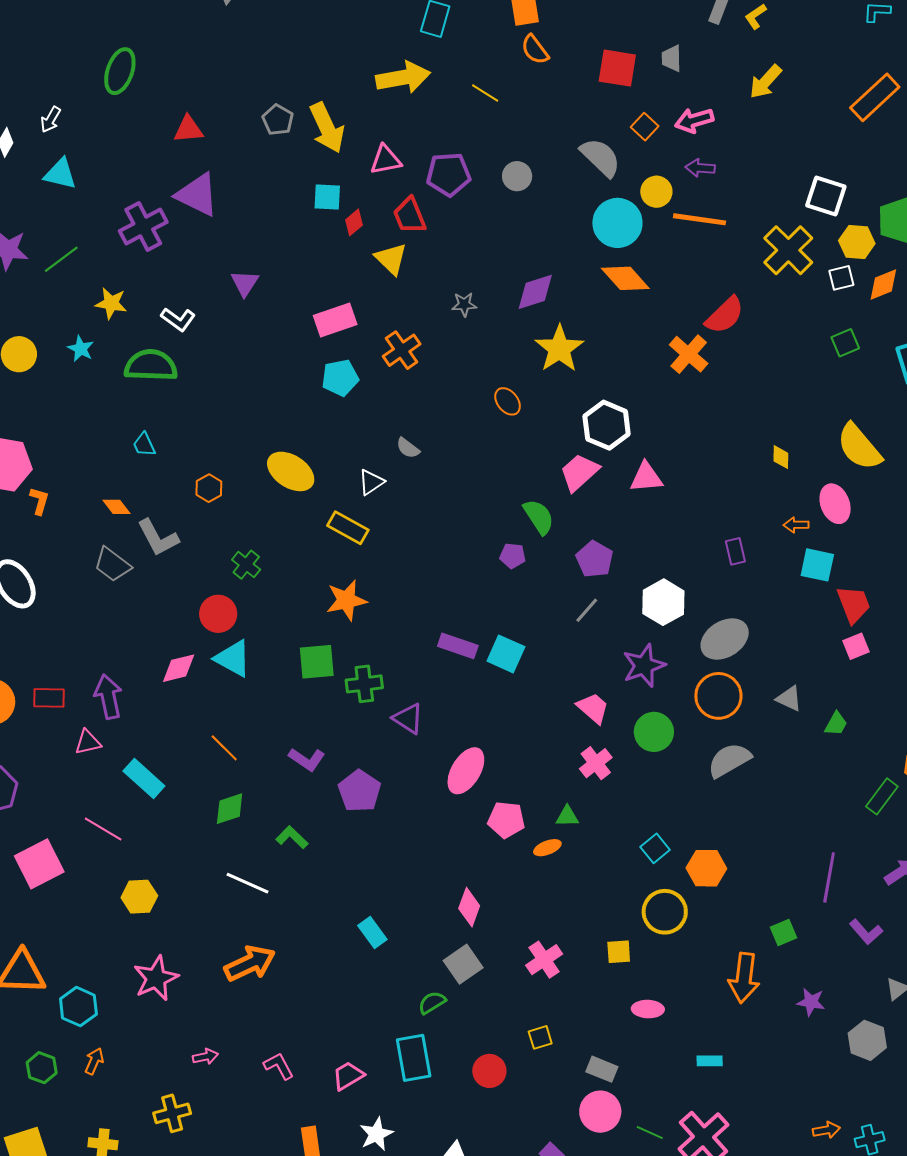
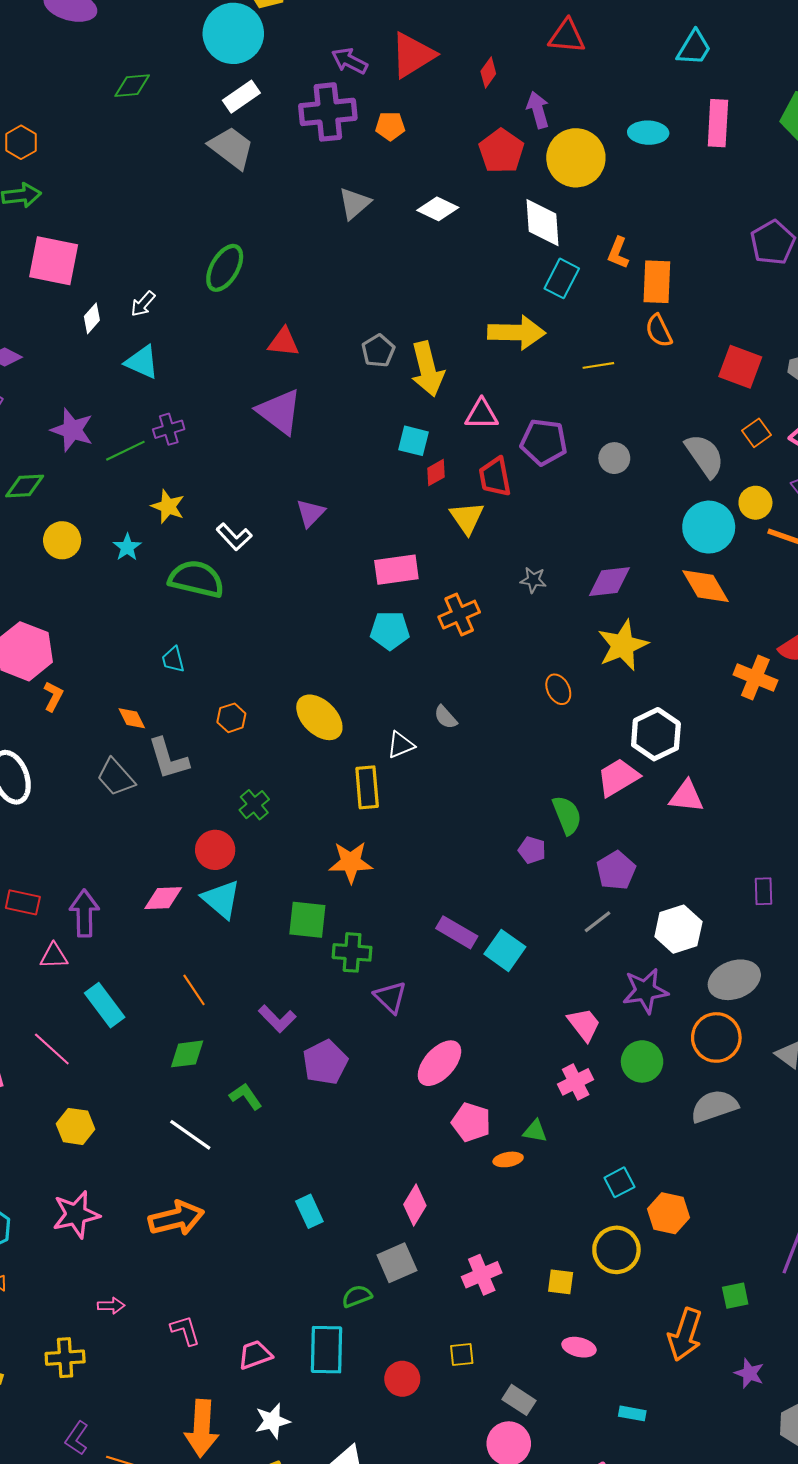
yellow line: (485, 93) -> (598, 365), turned -52
purple cross: (143, 227) -> (169, 429), moved, size x0.6
orange cross: (689, 354) -> (755, 678), turned -30
yellow rectangle: (348, 528) -> (367, 787), turned 45

